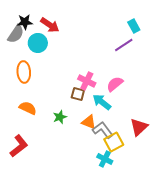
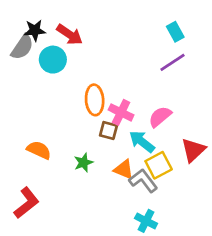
cyan rectangle: (134, 26) -> (175, 32), moved
orange ellipse: (24, 72) -> (95, 100), moved
red triangle: (139, 127) -> (193, 150), moved
yellow square: (114, 142) -> (159, 165), moved

